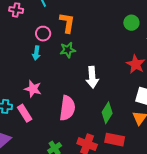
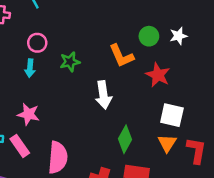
orange L-shape: (67, 23) -> (121, 56), moved, turned 150
green circle: (131, 23) -> (149, 36), moved
pink semicircle: (67, 108) -> (58, 157), moved

